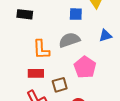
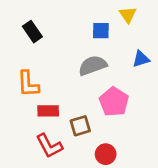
black rectangle: (25, 14) -> (32, 32), turned 49
orange L-shape: (41, 50) -> (28, 84), moved

